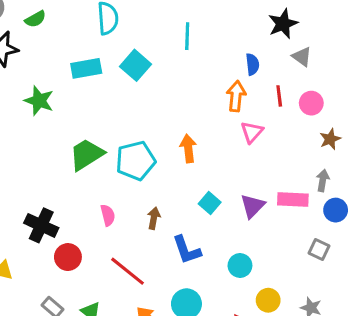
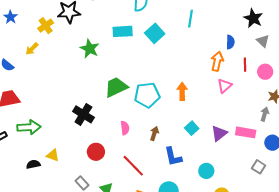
black star: (283, 24) -> (253, 18), turned -30
gray arrow: (323, 180) -> (265, 114), moved
black cross: (41, 225) -> (83, 114), moved

